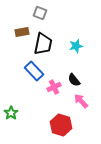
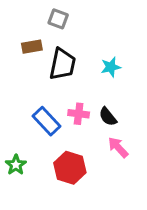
blue rectangle: (34, 71) -> (46, 121), moved
pink cross: (54, 87) -> (79, 114), moved, turned 32
red hexagon: (61, 125) -> (70, 168), moved

